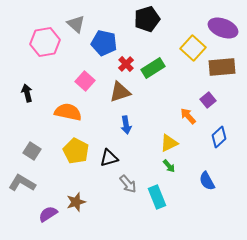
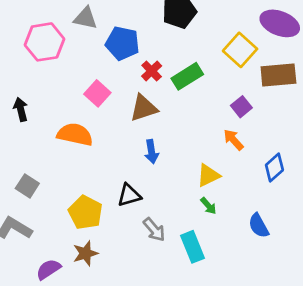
gray triangle: (76, 24) -> (85, 18), turned -30
purple square: (208, 100) -> (241, 107), moved
yellow pentagon: (76, 151) -> (85, 212), moved

